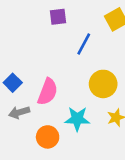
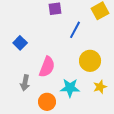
blue square: (13, 83) -> (20, 43), moved
gray arrow: (19, 112) -> (25, 83), turned -63

